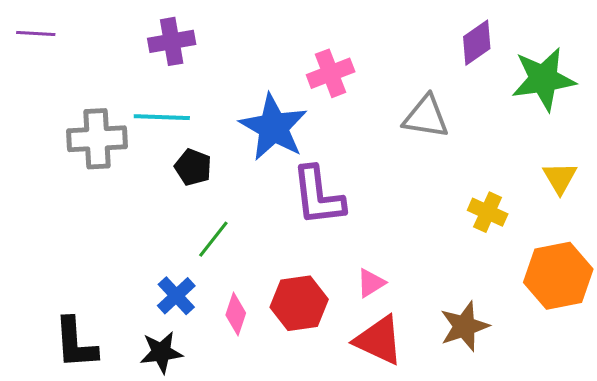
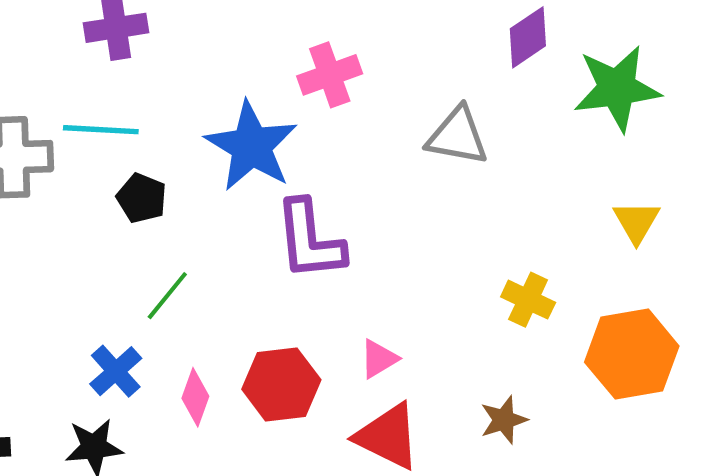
yellow cross: (488, 212) -> (528, 300), moved
brown star: (464, 326) -> (504, 420), size x0.7

